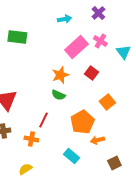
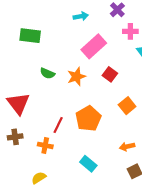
pink cross: (100, 41) -> (130, 31), moved, turned -32
green semicircle: (58, 95) -> (47, 73), moved
orange pentagon: (82, 122) -> (88, 119), moved
orange arrow: (97, 140) -> (127, 147), moved

